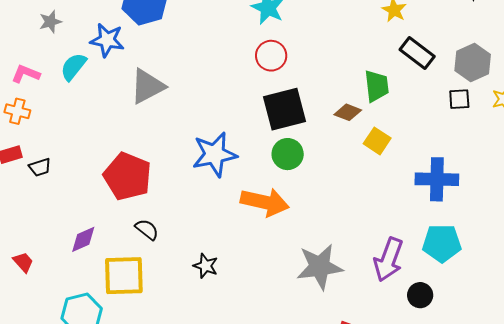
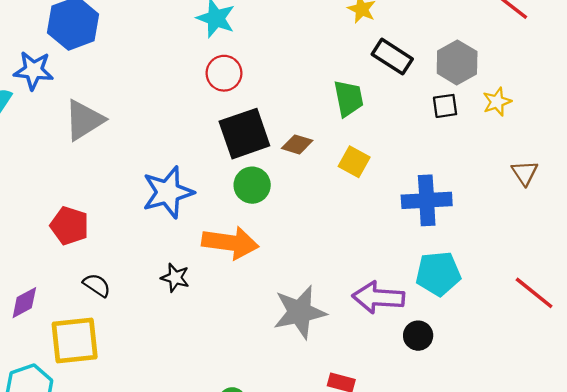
brown diamond: (348, 112) -> (297, 144), moved
red pentagon: (127, 176) -> (69, 226), size x0.7
purple arrow: (388, 260) -> (378, 297), turned 78
black star: (206, 266) -> (175, 278), moved

